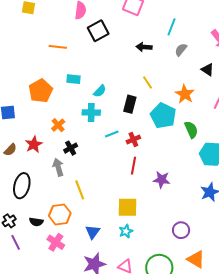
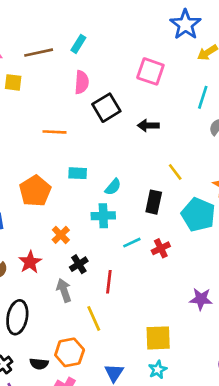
black arrow: (144, 47) -> (148, 125), moved
red line: (134, 166) -> (109, 282), moved

